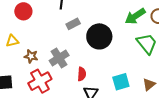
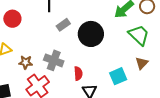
gray cross: (59, 58) -> (54, 60), turned -30
brown triangle: (149, 85) -> (142, 63), moved

